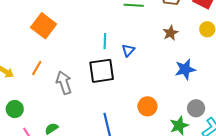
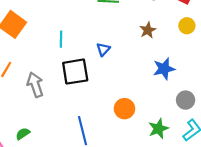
cyan line: (105, 41) -> (61, 39), moved
gray circle: (196, 108) -> (186, 100), moved

